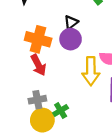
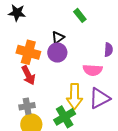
yellow arrow: (91, 71) -> (75, 96), moved
green cross: (61, 111) -> (65, 117), moved, size x1.5

